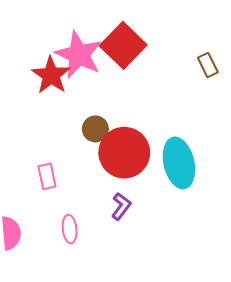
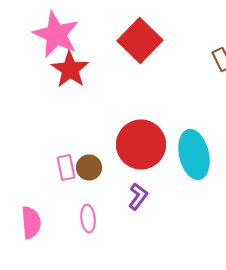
pink star: (79, 55) -> (56, 34), moved
brown circle: (95, 129) -> (89, 168), moved

